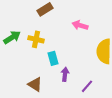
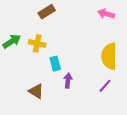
pink arrow: (80, 25) -> (106, 14), moved
purple line: (87, 86) -> (105, 86), moved

